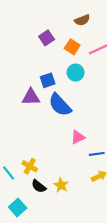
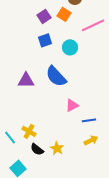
orange square: (72, 47) -> (64, 14), moved
blue square: (48, 80) -> (45, 40), moved
purple triangle: (31, 97) -> (26, 80), moved

